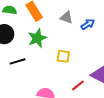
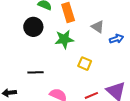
black line: (18, 61) -> (36, 72), moved

